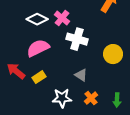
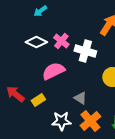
white cross: (77, 39) -> (85, 51), moved
pink semicircle: (38, 48) -> (53, 71), moved
orange cross: (91, 98) -> (90, 121), size x1.5

